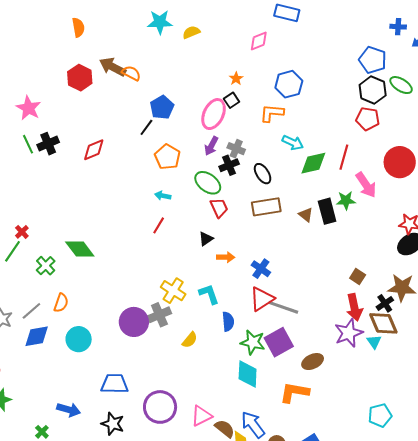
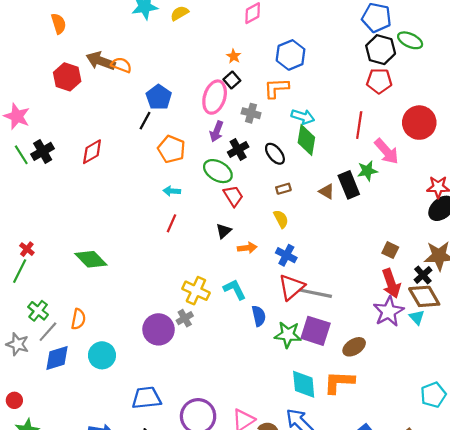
gray cross: (236, 149) -> (251, 113), moved
green diamond: (313, 163) -> (306, 140), moved, turned -60
brown rectangle: (266, 207) -> (283, 189), size x0.5
green cross: (46, 266) -> (38, 311), moved
gray cross: (159, 315) -> (185, 318), size x0.7
yellow semicircle: (190, 340) -> (281, 219), moved, turned -60
purple square: (279, 342) -> (316, 331), turned -36
cyan diamond: (248, 374) -> (304, 384), moved

